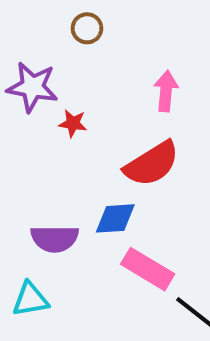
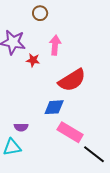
pink arrow: (166, 91) -> (55, 45), moved
purple semicircle: (55, 239) -> (21, 127), moved, size x0.6

